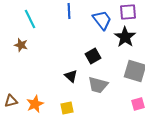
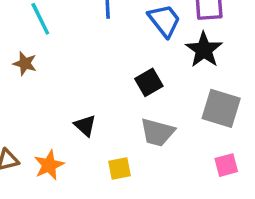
black triangle: (71, 76) -> (85, 125), moved
yellow square: (67, 108) -> (120, 169), moved

